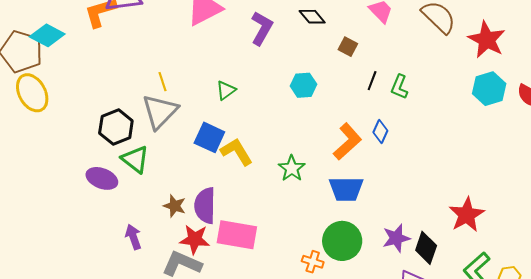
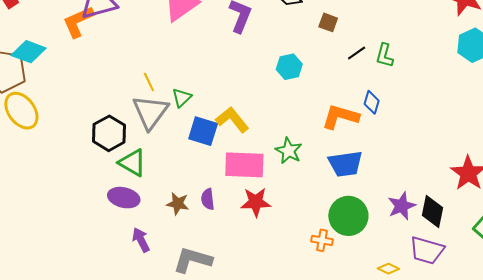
black line: (372, 81) -> (357, 53), turned 42
green triangle: (226, 90) -> (182, 98), moved
orange L-shape: (347, 142) -> (340, 117), turned -114
yellow L-shape: (237, 152) -> (232, 120), moved
purple ellipse: (102, 178) -> (124, 198), moved
purple semicircle: (205, 206) -> (208, 199), size x0.6
pink rectangle: (237, 235) -> (244, 165), moved
red star: (195, 239) -> (256, 202), moved

